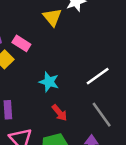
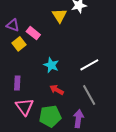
red arrow: (59, 113) -> (57, 90), turned 152

